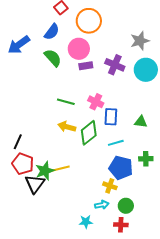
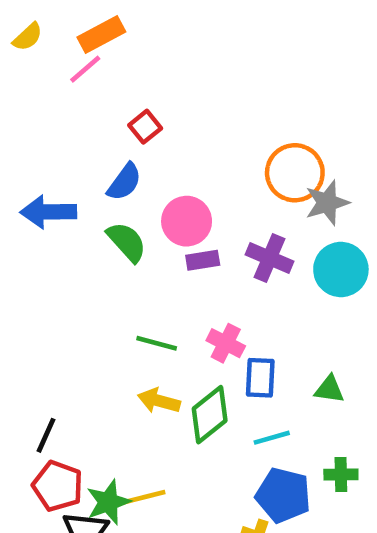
orange circle: (89, 21) -> (295, 173), moved
blue arrow: (19, 45) -> (48, 212), turned 35

